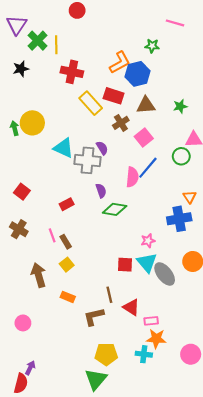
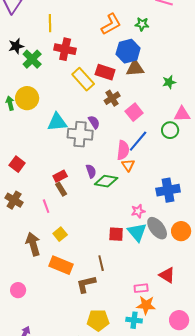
green cross: (38, 41) -> (32, 59), moved
orange L-shape: (120, 63) -> (111, 24), moved
brown triangle: (146, 105) -> (135, 68), moved
cyan triangle: (64, 148) -> (57, 122), turned -30
purple semicircle: (101, 191) -> (91, 171), moved
orange triangle: (190, 197) -> (128, 165), moved
brown rectangle: (66, 242) -> (61, 189), moved
gray ellipse: (165, 274) -> (157, 228), moved
orange rectangle: (68, 297) -> (61, 265), size x1.6
red triangle: (131, 307) -> (167, 275), moved

